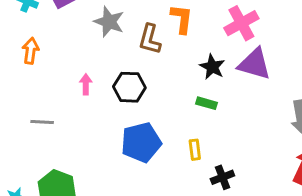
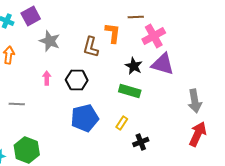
gray star: (109, 22) -> (50, 41), moved
green rectangle: (206, 103) -> (130, 91), size x1.5
yellow rectangle: (195, 150) -> (122, 123), turned 40

